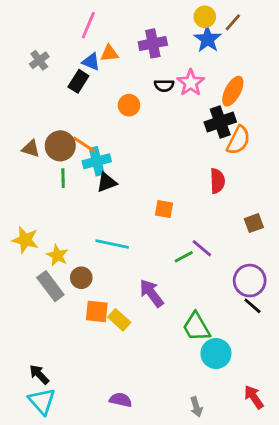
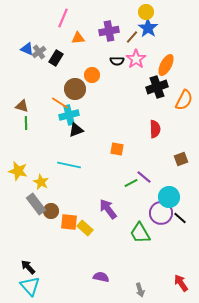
brown line: (233, 22) -> (132, 37), moved
gray cross: (39, 60) -> (39, 52), moved
blue triangle: (91, 62) -> (27, 49), moved
orange semicircle: (238, 140) -> (184, 100), moved
brown circle: (60, 146) -> (75, 89), moved
green line: (63, 178) -> (26, 123), moved
cyan line: (112, 244) -> (69, 165), moved
brown circle: (81, 278) -> (51, 211), moved
purple circle: (250, 281) -> (161, 213), moved
cyan circle: (216, 354) -> (169, 197), moved
purple semicircle: (121, 400) -> (101, 277), moved

